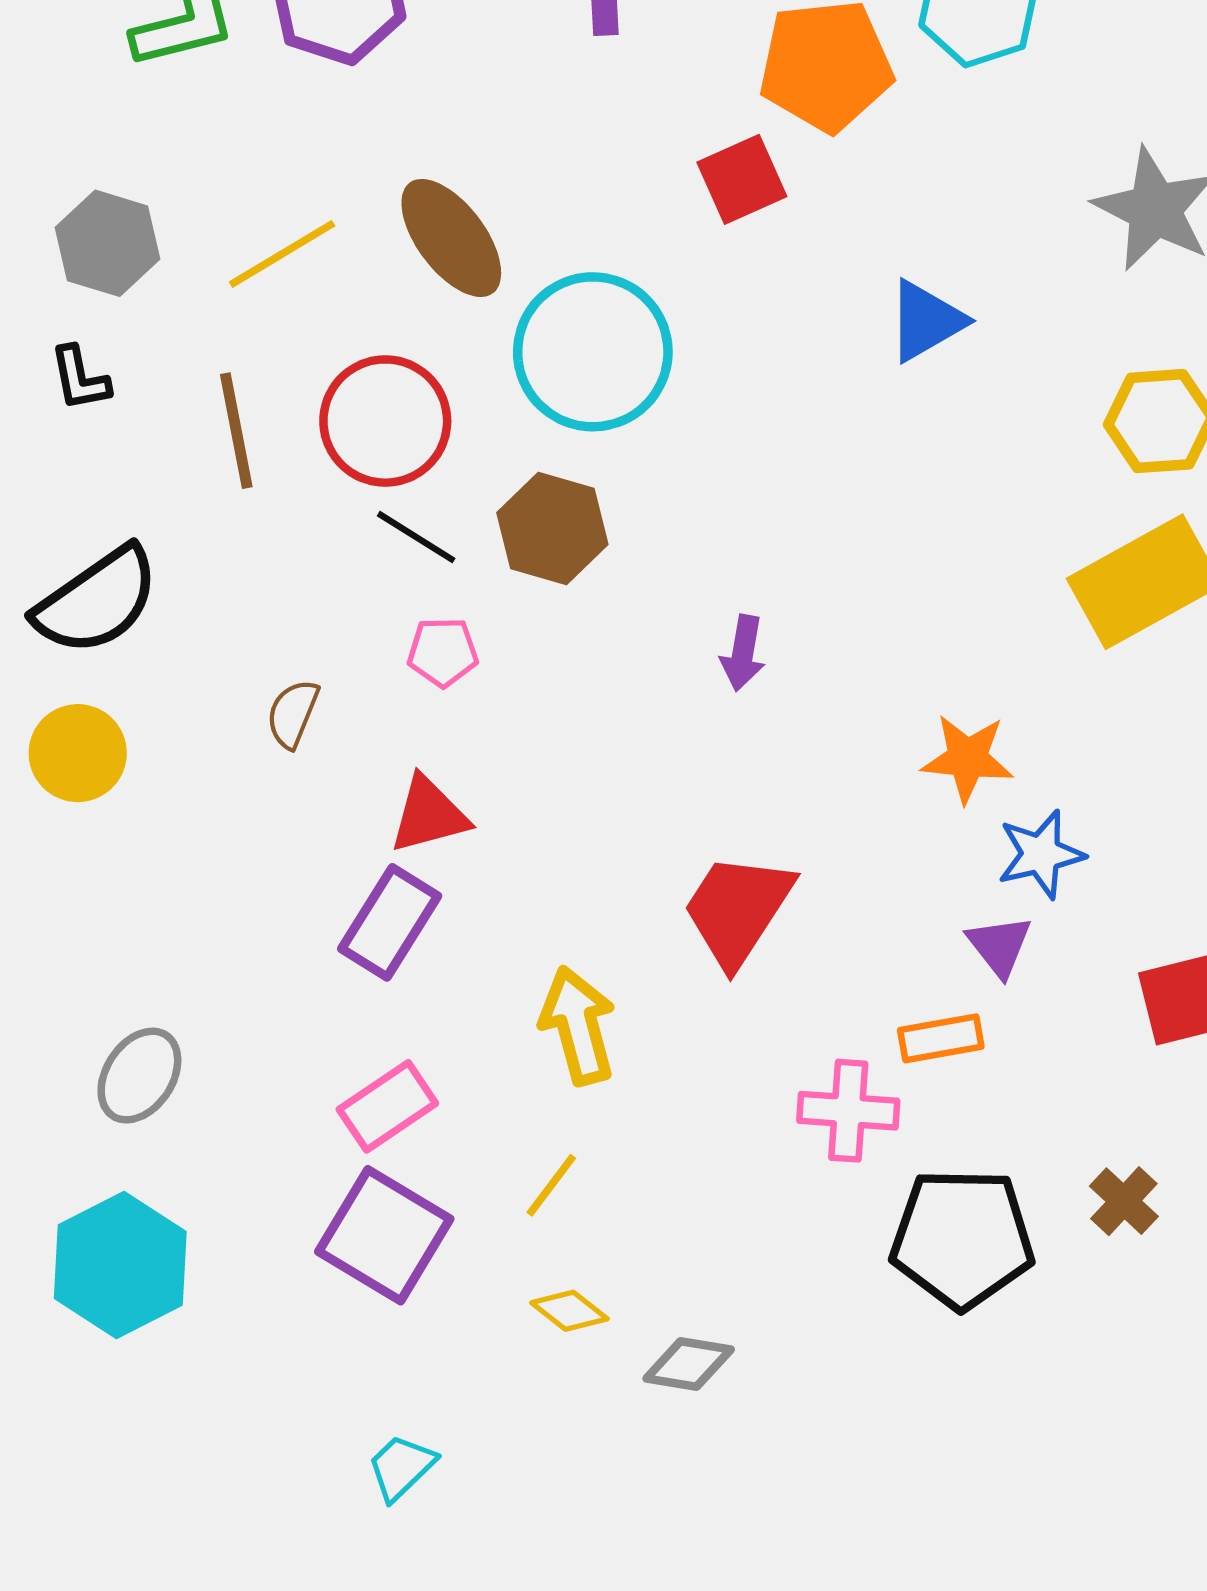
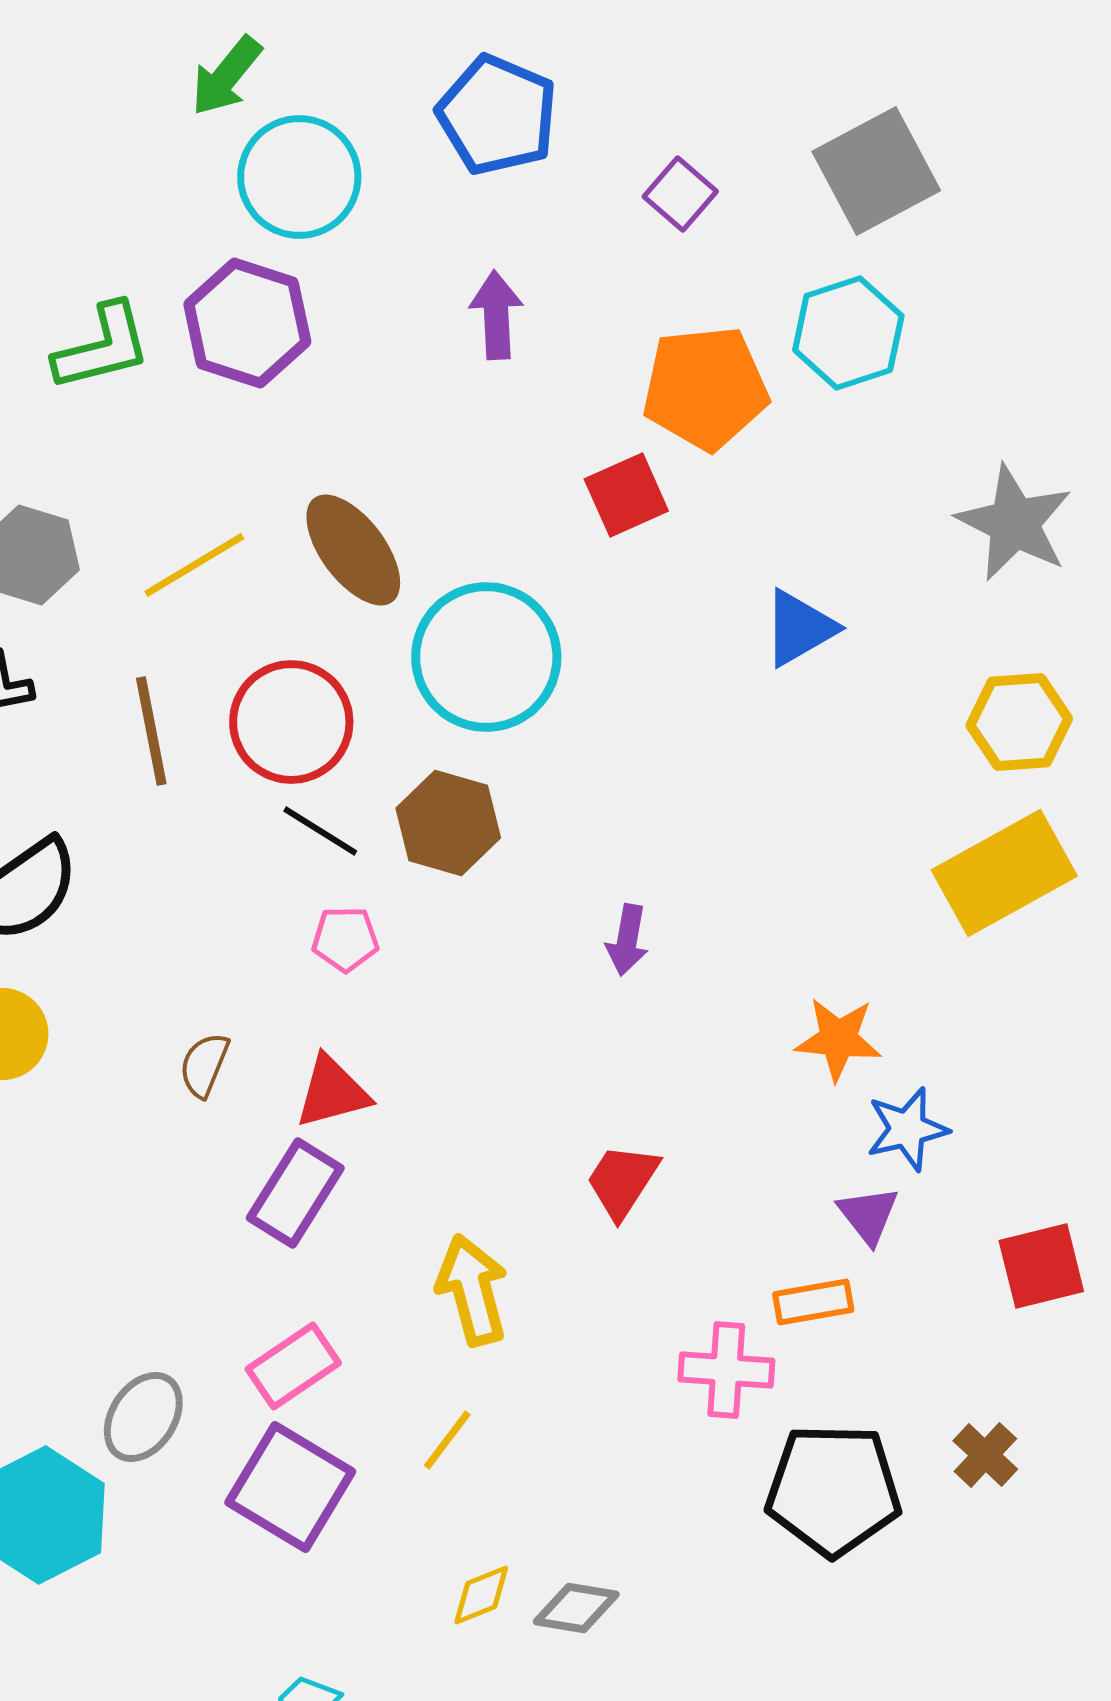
brown semicircle: (293, 714) -> (204, 1065), moved
red trapezoid: (738, 910) -> (622, 1181), size x0.7
gray ellipse: (139, 1076) -> (143, 1417), moved
yellow diamond: (569, 1311) -> (481, 1595), moved, turned -60

